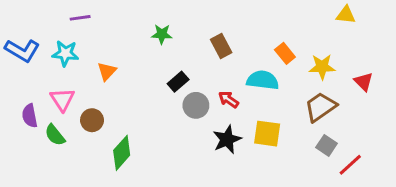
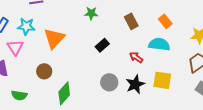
orange rectangle: (285, 53) -> (165, 21), moved
orange triangle: (107, 71) -> (54, 38), size x1.6
pink triangle: (62, 99) -> (15, 47), moved
gray circle: (196, 105) -> (109, 82), moved
green semicircle: (55, 135) -> (19, 95), moved, turned -42

